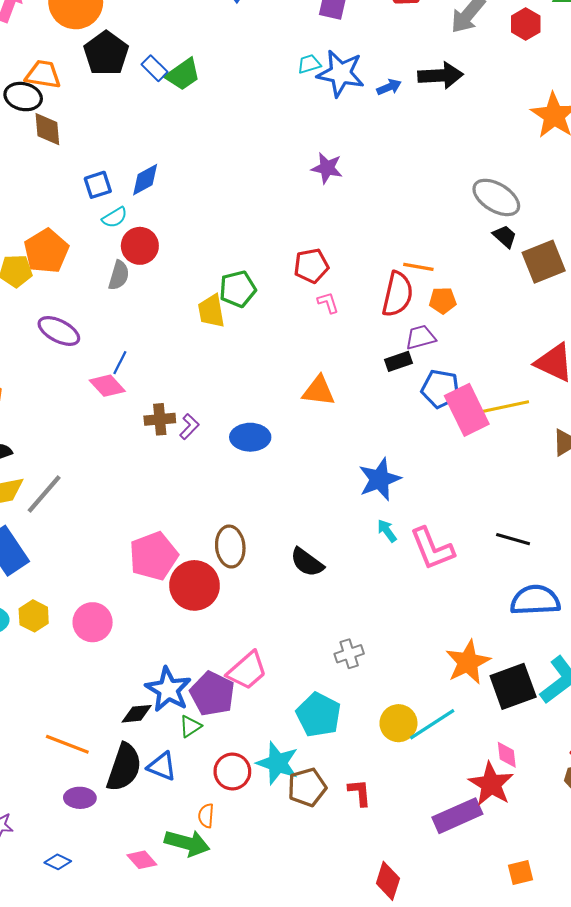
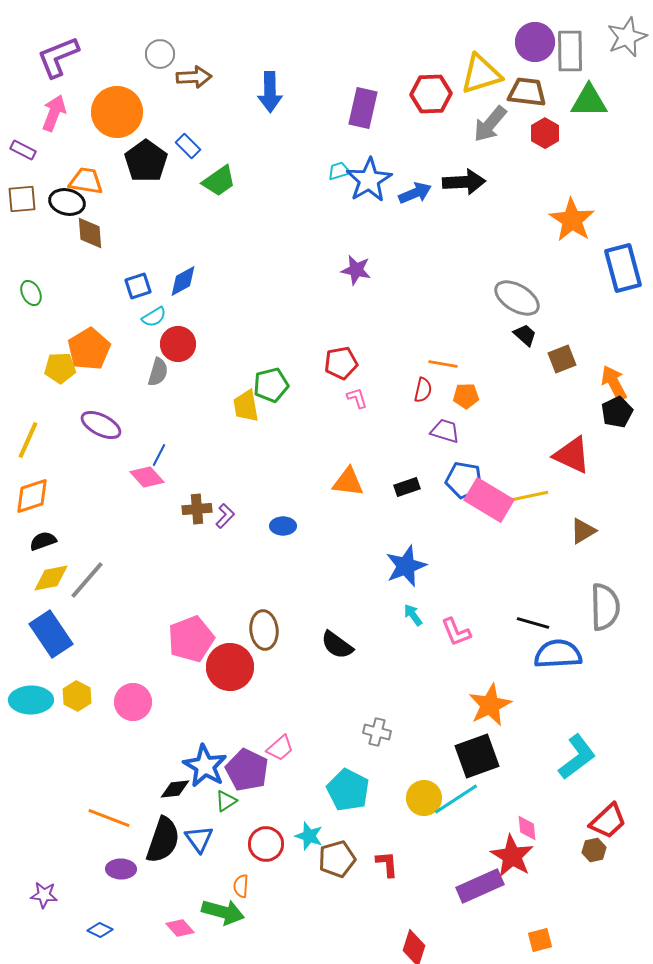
blue rectangle: (155, 68) -> (188, 146), moved
blue star: (341, 73) -> (369, 180), turned 30
blue arrow: (389, 87) -> (415, 193), size x1.4
brown square: (544, 262) -> (562, 359), size x0.7
red semicircle: (397, 294) -> (423, 390), size x0.6
purple trapezoid: (421, 337) -> (445, 431), turned 32
black rectangle: (398, 361) -> (407, 487), moved
pink rectangle: (467, 410) -> (489, 500), turned -33
blue ellipse: (250, 437) -> (283, 526), size x0.7
pink L-shape: (432, 549) -> (456, 632), size x0.7
blue semicircle: (535, 600) -> (558, 654), moved
gray cross: (349, 654) -> (377, 732), turned 32
orange star: (468, 662) -> (490, 705), moved
pink trapezoid: (247, 671) -> (280, 748), size x0.7
black square: (513, 686) -> (477, 756), moved
cyan star: (278, 763) -> (309, 836), size x0.7
blue triangle: (162, 766) -> (199, 839), turned 32

